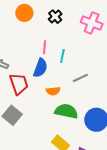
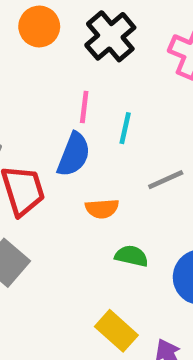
black cross: (55, 17) -> (110, 36), size x1.5
green semicircle: (66, 111) -> (131, 256), size x0.6

